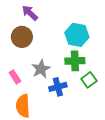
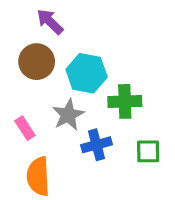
cyan hexagon: (77, 35) -> (87, 73), moved
green square: (89, 80) -> (148, 151), moved, turned 35

